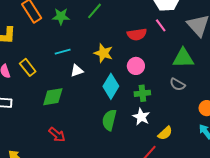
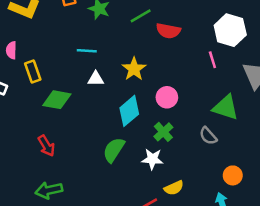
red semicircle: (137, 34) -> (168, 31), moved
yellow rectangle: (28, 67) -> (33, 72), moved
green cross: (142, 93) -> (163, 132), turned 35
white star: (141, 117) -> (152, 159), turned 30

